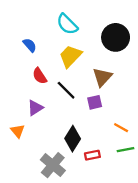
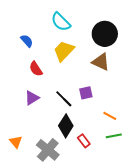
brown triangle: (102, 77) -> (101, 62), moved, turned -48
black line: (66, 90) -> (64, 99), moved
orange triangle: (18, 131) -> (16, 142), moved
red rectangle: (92, 155) -> (84, 141), turned 64

